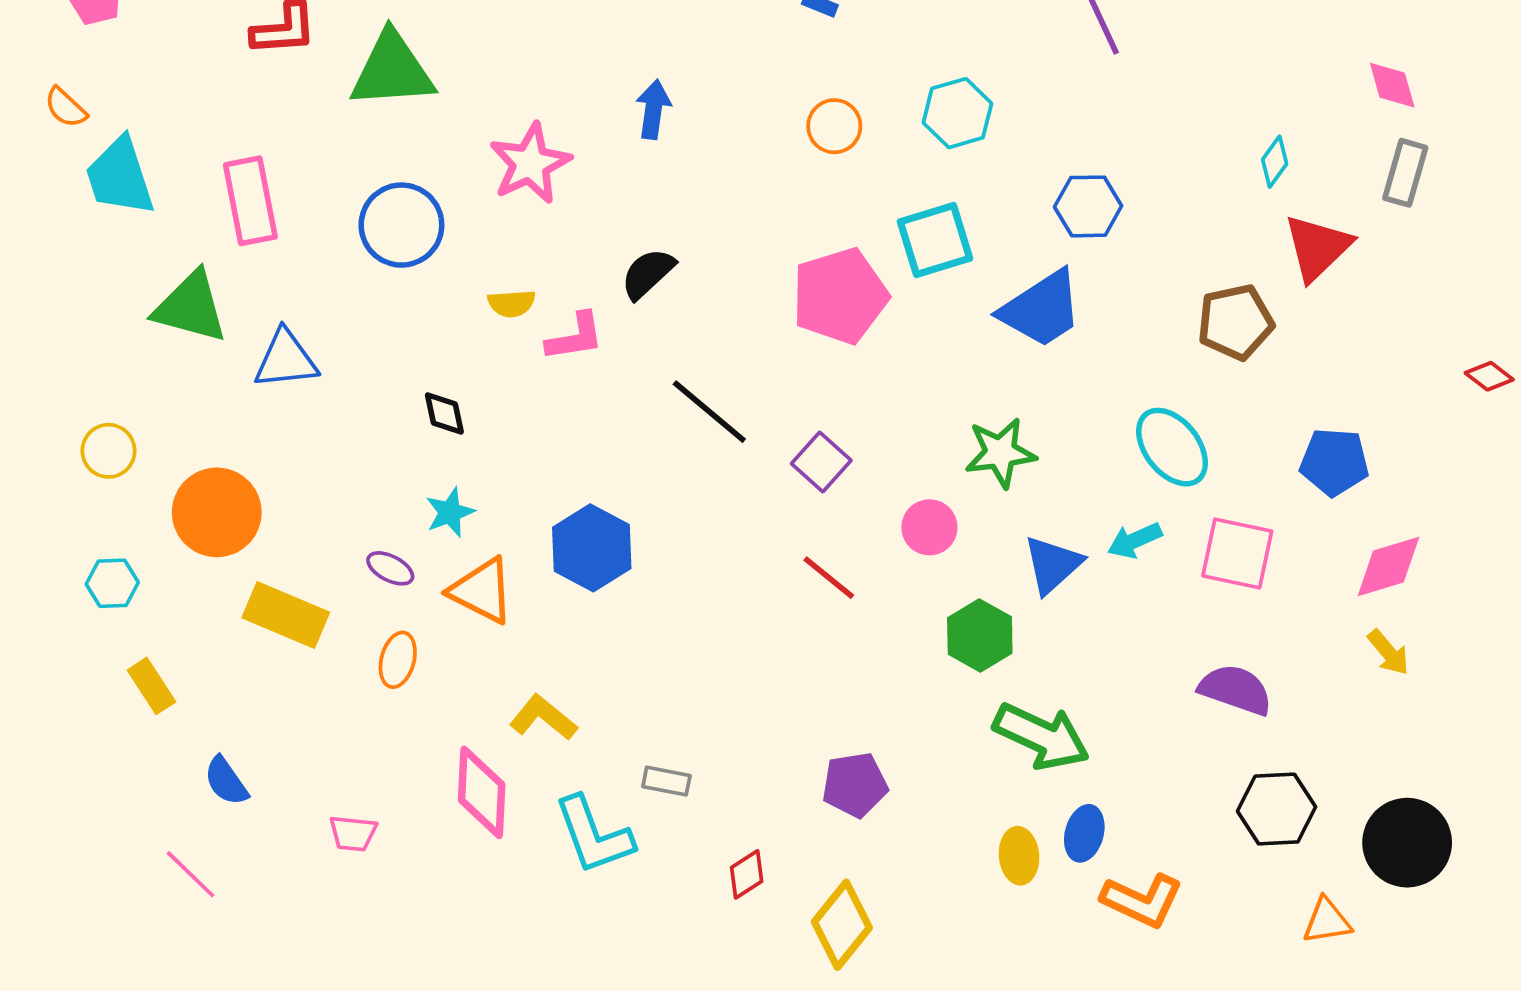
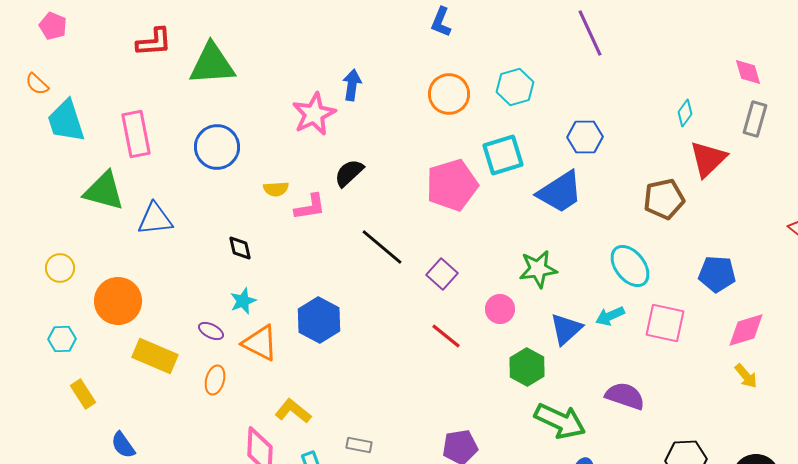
orange circle: (834, 126) -> (449, 94), size x1.4
pink star: (530, 163) -> (314, 114), moved
purple semicircle: (1235, 690) -> (625, 396), moved

